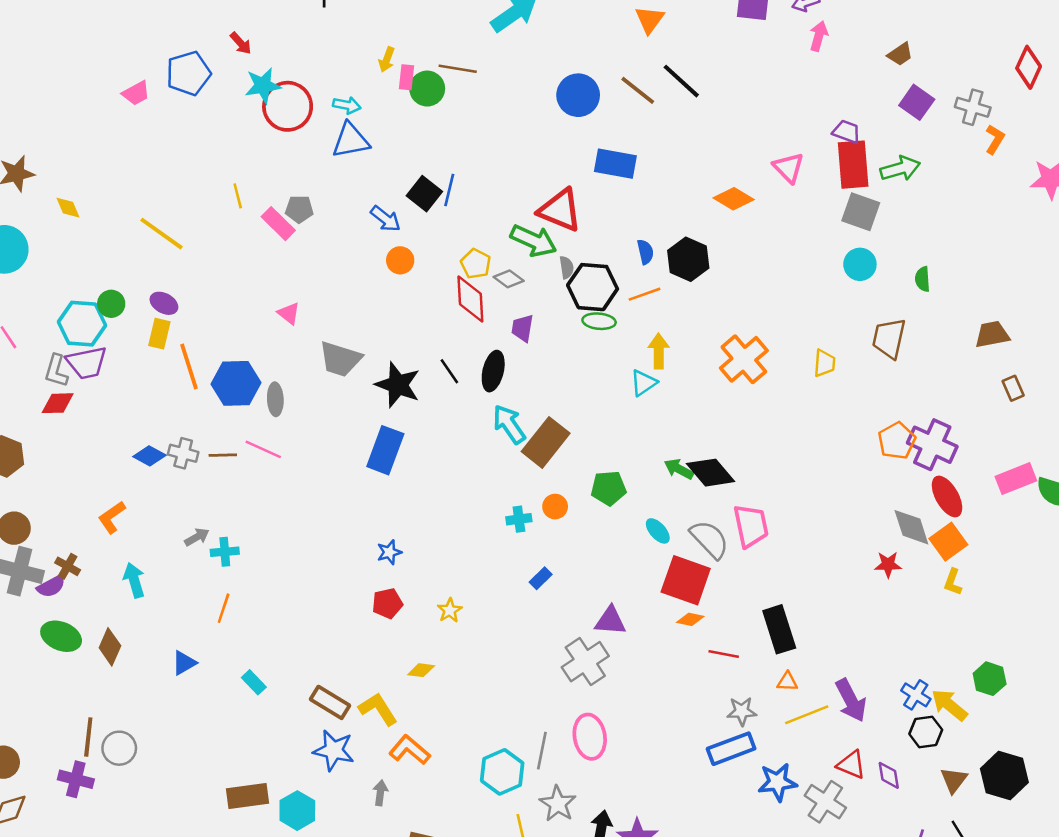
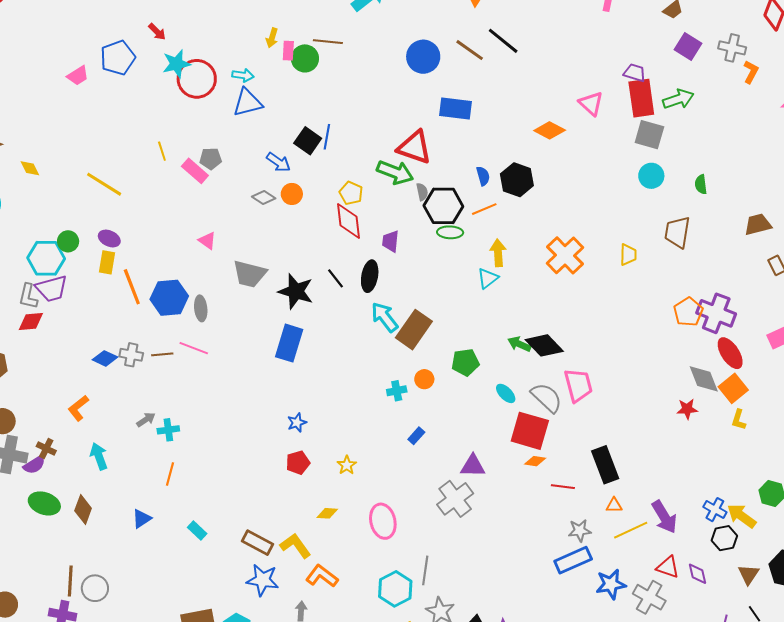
gray diamond: (509, 279) -> (264, 198), moved
pink ellipse: (590, 737) -> (383, 521), moved

